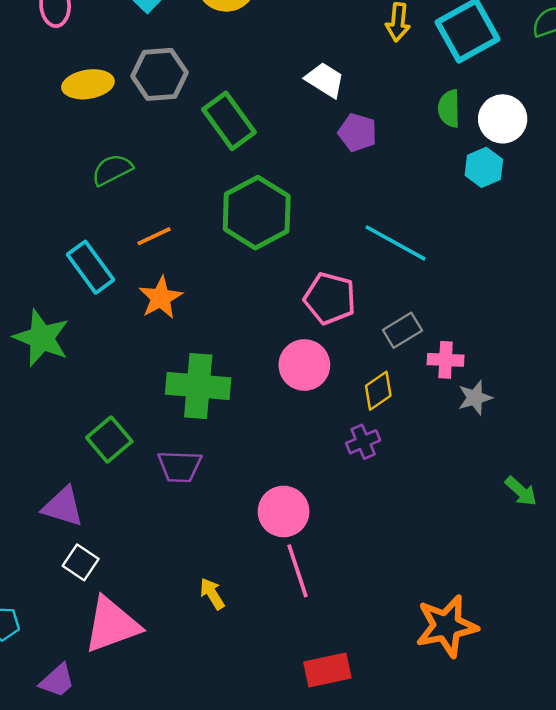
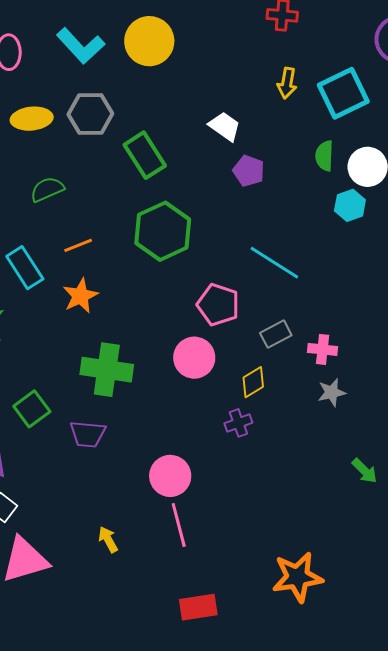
pink cross: (446, 360) -> (323, 349), moved

